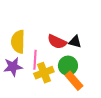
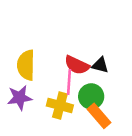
pink line: (35, 60) -> (69, 82), moved
yellow cross: (44, 73) -> (60, 105), turned 36

